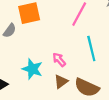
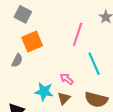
brown triangle: (61, 82) -> (64, 98), moved

